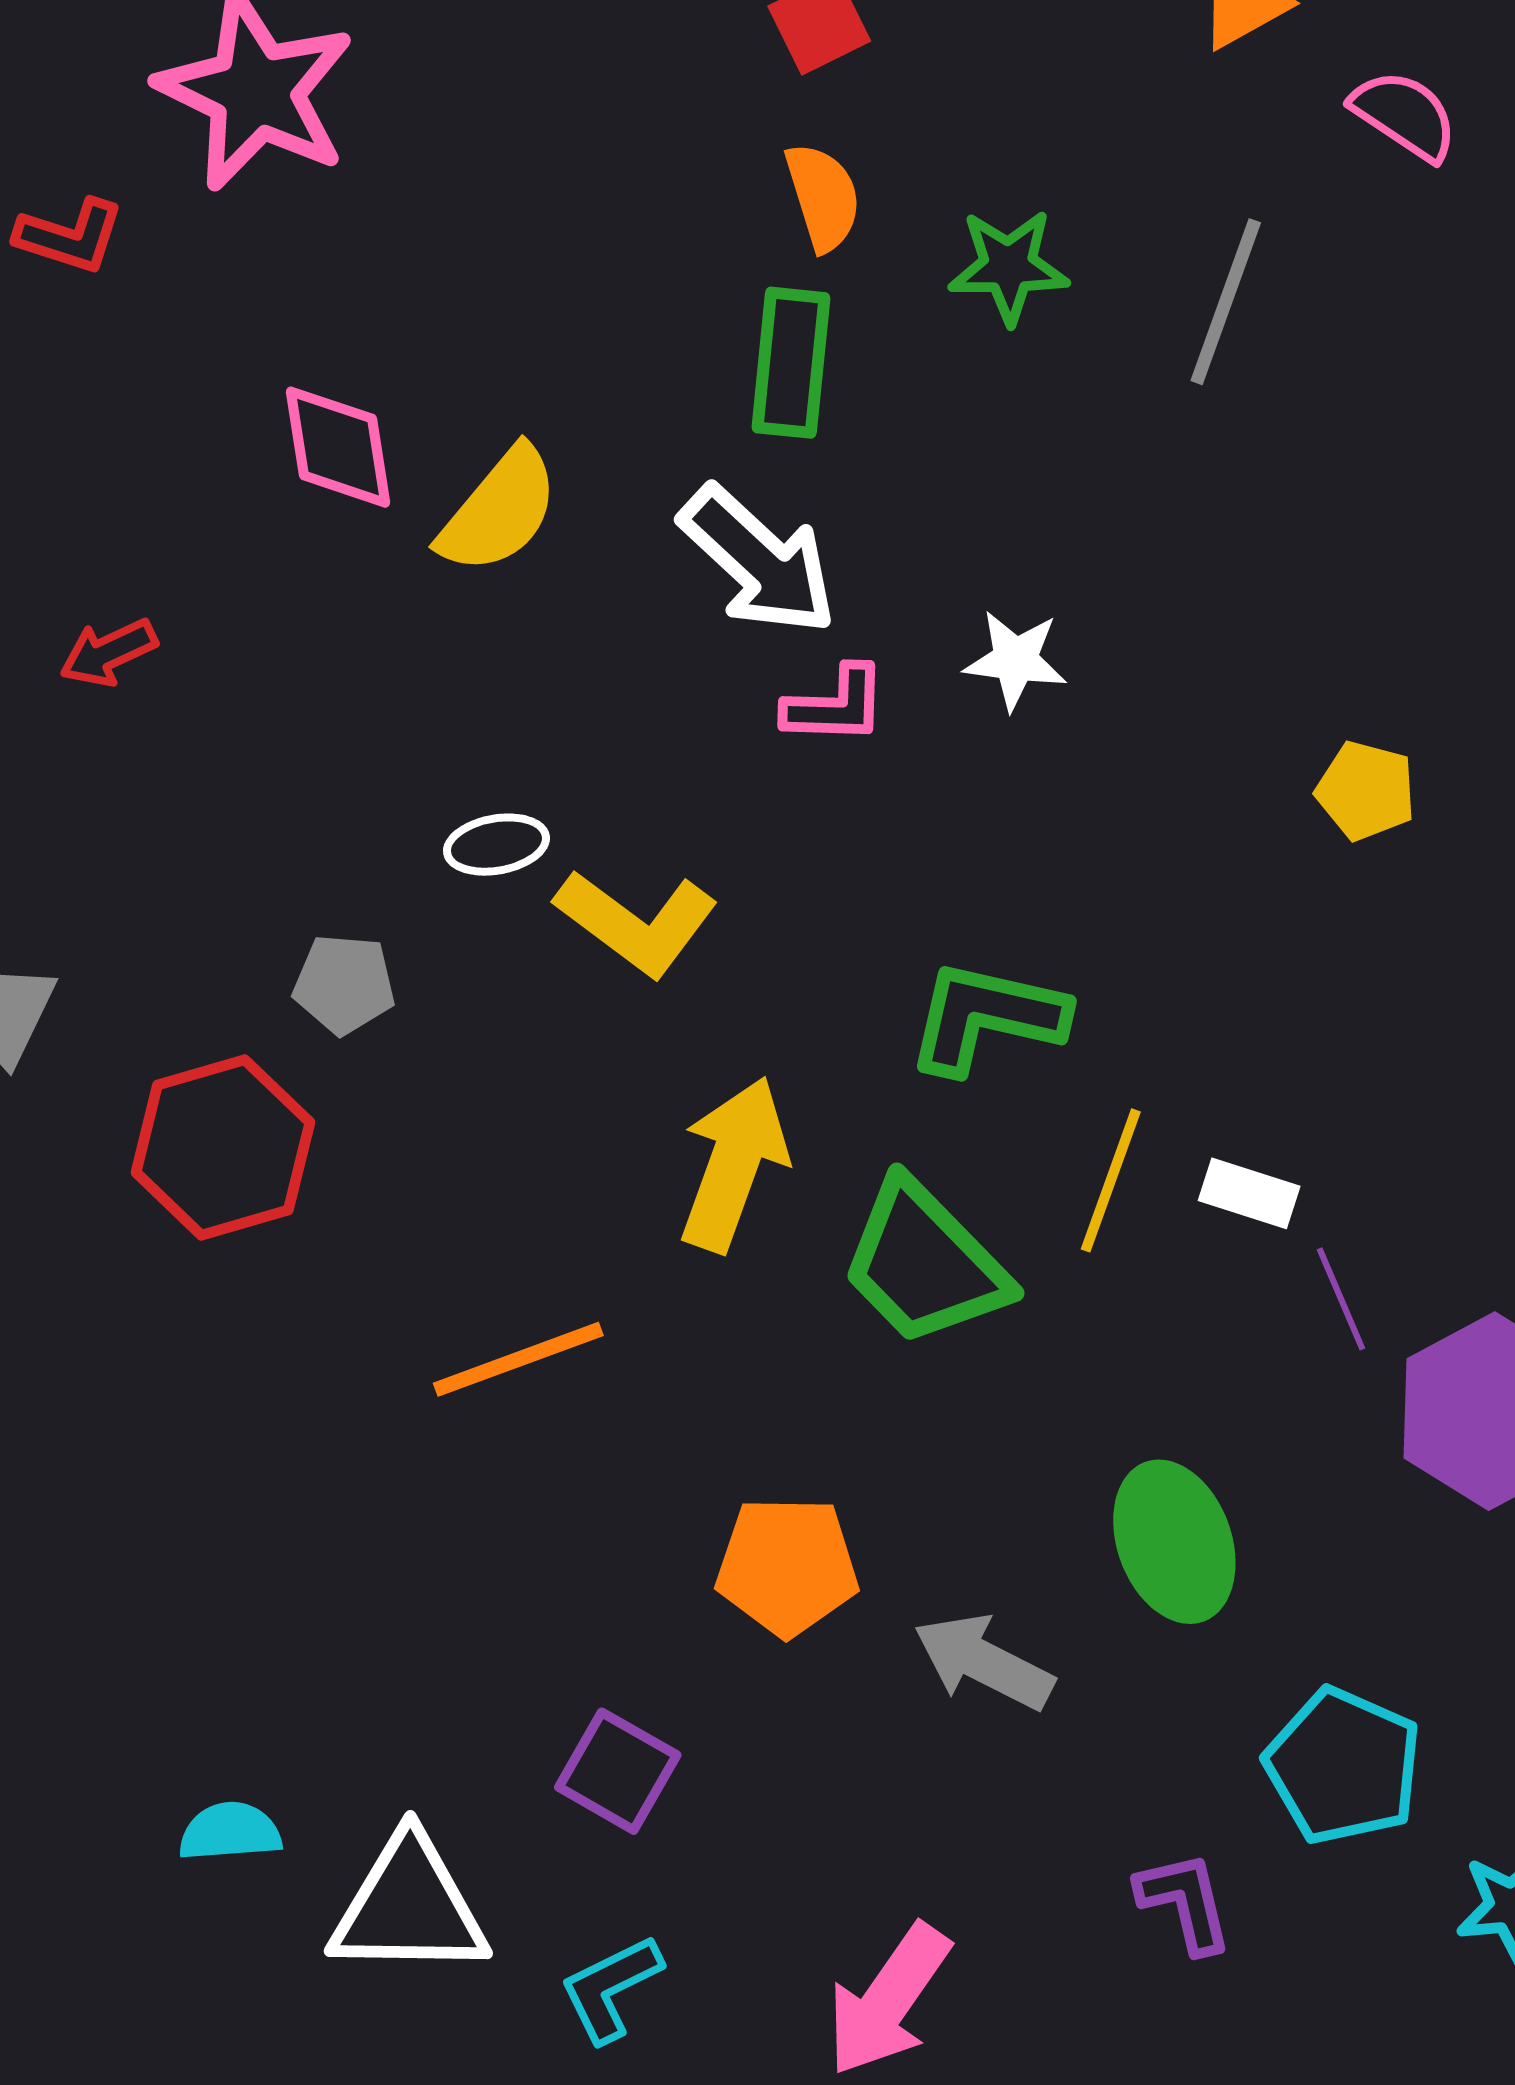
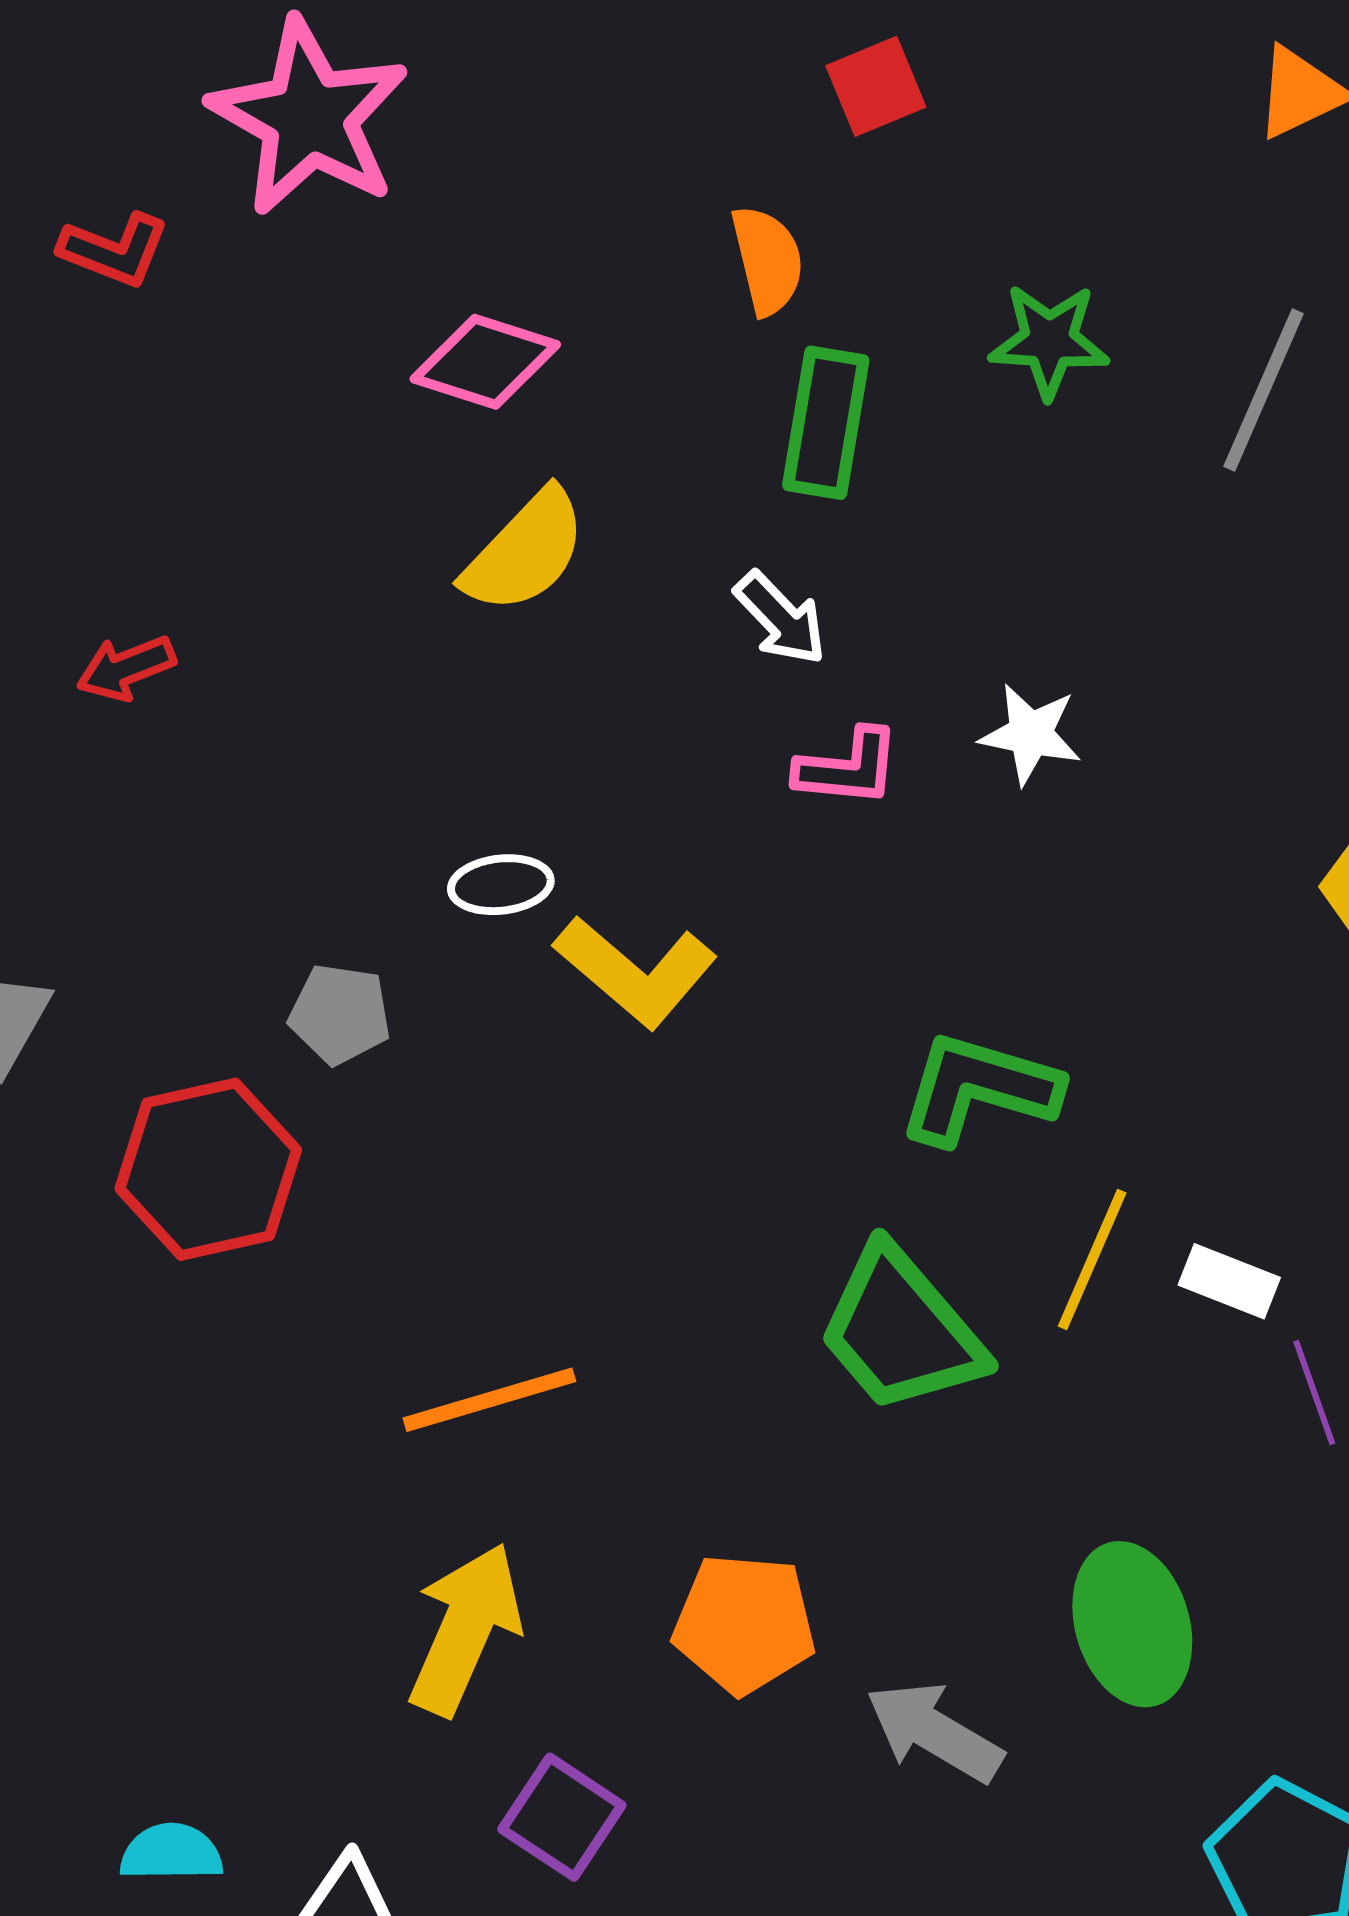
orange semicircle: (823, 197) -> (767, 260), moved
pink diamond: (338, 447) -> (485, 362), moved, turned -67
white arrow: (758, 561) -> (780, 618), size x0.6
yellow arrow: (734, 1164) -> (465, 1629), moved

